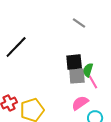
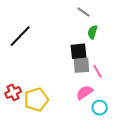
green semicircle: (88, 70) -> (93, 32), moved

